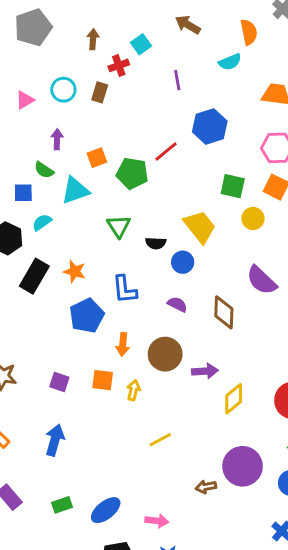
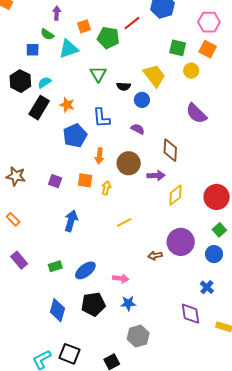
cyan semicircle: (42, 222) -> (44, 82), moved
brown diamond: (224, 312) -> (170, 150), moved
blue arrow: (55, 440) -> (71, 221), moved

